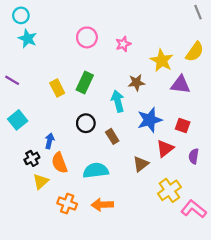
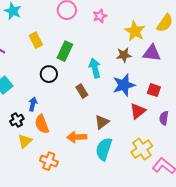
brown star: (136, 83) -> (124, 55), moved
yellow rectangle: (57, 88) -> (36, 40), moved
black circle: (86, 123) -> (49, 74), moved
brown rectangle: (112, 136) -> (82, 91), moved
brown triangle: (141, 164) -> (102, 122), moved
cyan semicircle: (96, 171) -> (104, 149), moved, turned -65
orange arrow: (102, 205) -> (77, 137), moved

